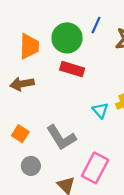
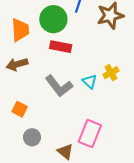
gray L-shape: (61, 138) -> (59, 86), moved

